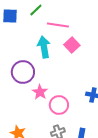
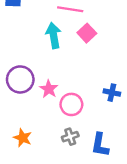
purple circle: (23, 72) -> (20, 79), moved

